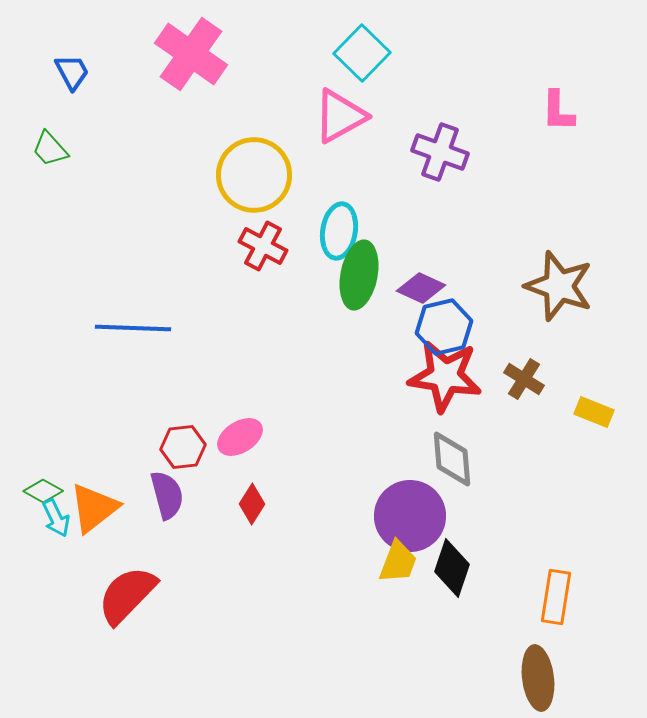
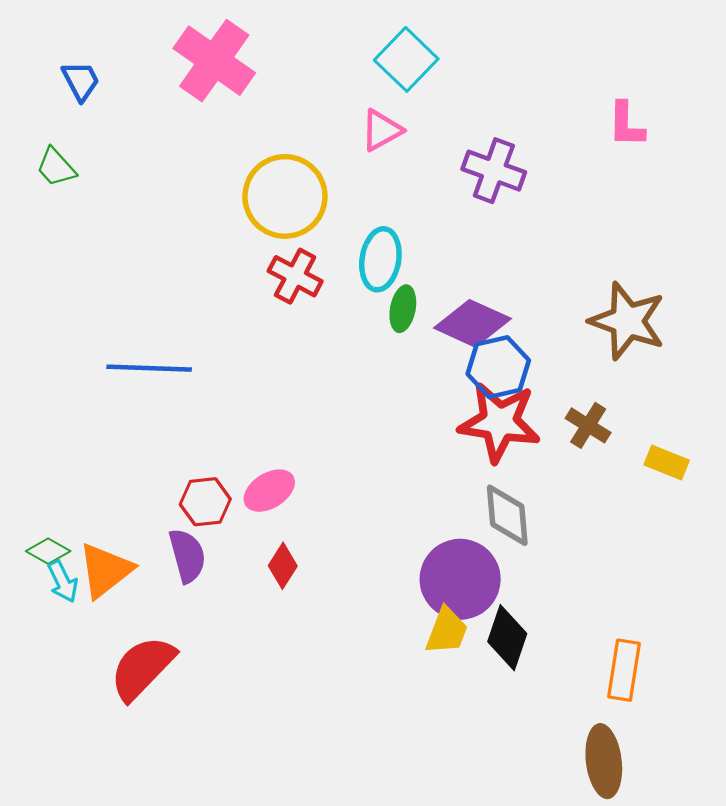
pink triangle: (340, 116) -> (382, 130), size x0.7
green ellipse: (359, 275) -> (403, 309), size x0.6
purple diamond: (421, 288) -> (472, 323), size x1.4

